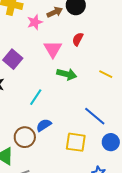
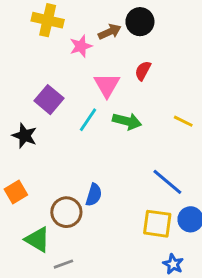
cyan line: (36, 97) -> (88, 120), moved
blue semicircle: (44, 125) -> (94, 195), turned 140
yellow square: (76, 142) -> (157, 224), moved

